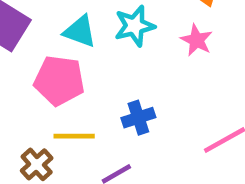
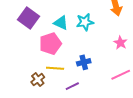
pink star: (197, 40) -> (120, 43), moved
pink pentagon: (59, 80) -> (50, 44), turned -30

